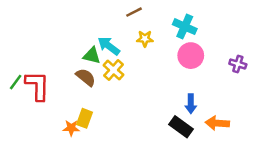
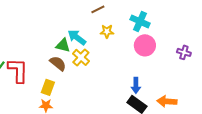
blue arrow: (191, 104) -> (136, 85), moved
yellow rectangle: (85, 118) -> (48, 87), moved

